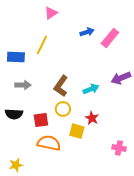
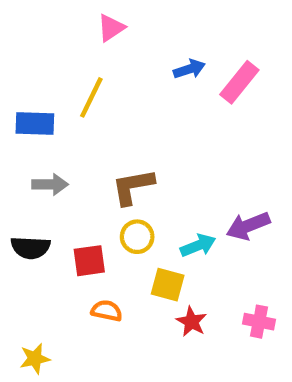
purple arrow: (121, 78) -> (248, 226), moved
brown L-shape: (61, 86) -> (133, 187), turned 45
cyan arrow: (91, 89) -> (198, 245), moved
red star: (92, 118) -> (192, 322), moved
orange semicircle: (49, 143) -> (107, 311), size x0.6

